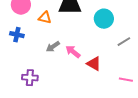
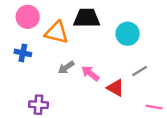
orange triangle: (45, 18) -> (57, 32), size x1.5
gray line: (124, 42) -> (140, 71), moved

